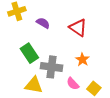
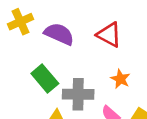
purple semicircle: (43, 23) -> (59, 34), size x1.5

